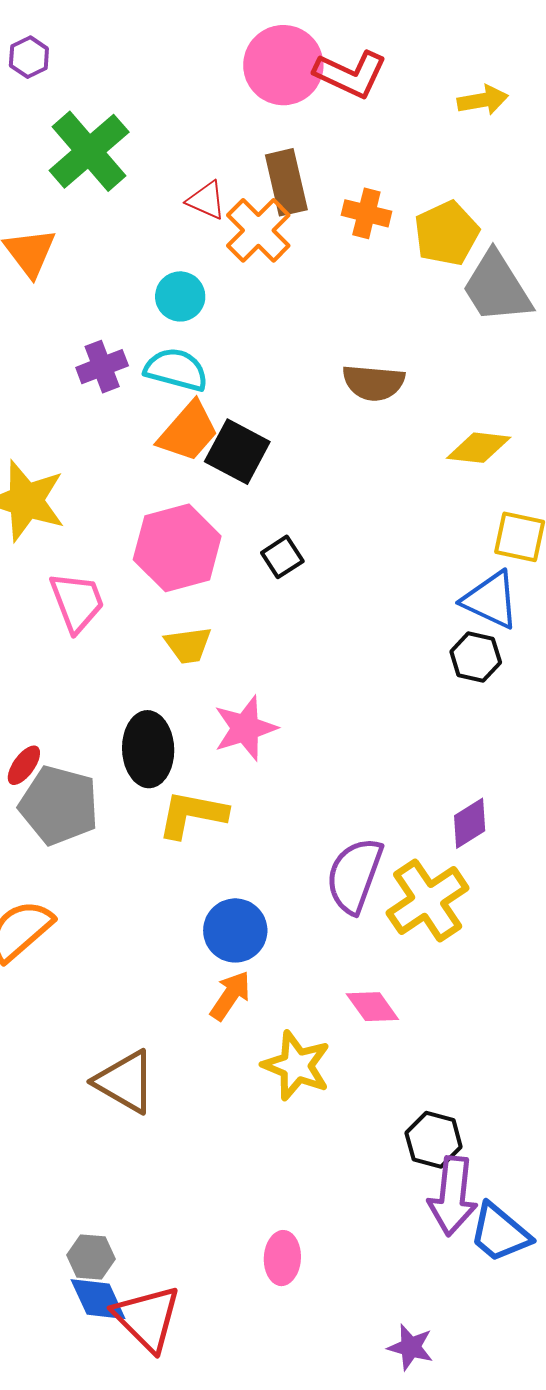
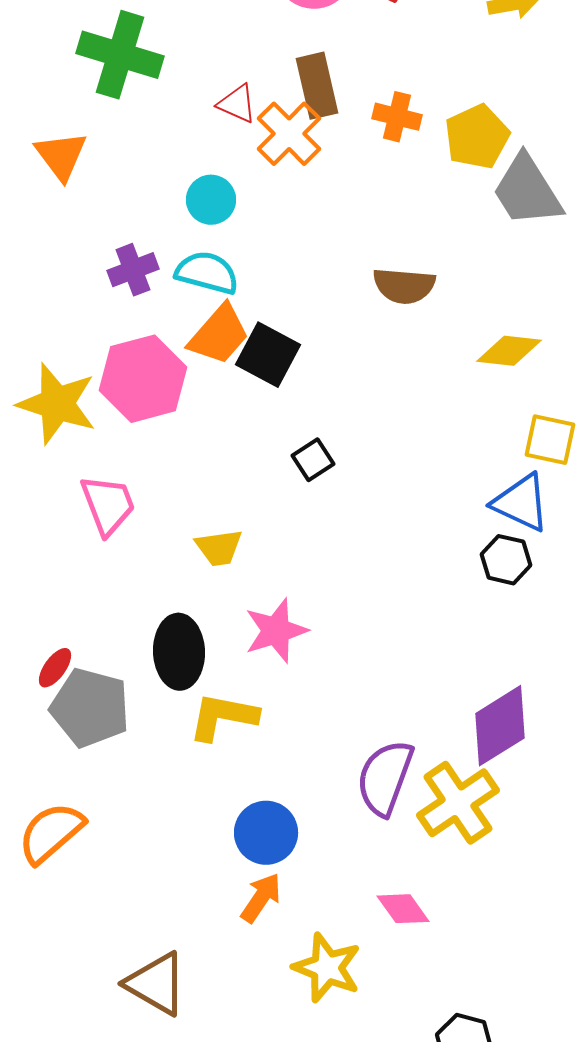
green cross: (89, 151) -> (120, 55), turned -32
pink hexagon: (177, 548) -> (143, 379), moved
purple diamond: (470, 823) -> (500, 726), size x1.6

